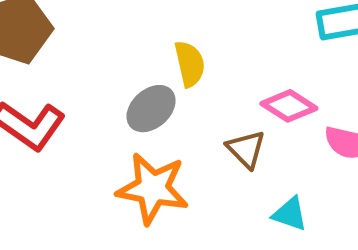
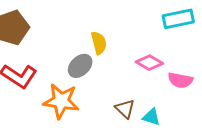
brown triangle: (246, 149) -> (125, 109), moved
orange star: (153, 188) -> (61, 101), moved

